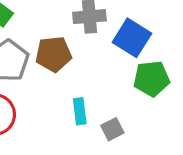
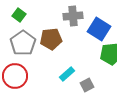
cyan rectangle: (80, 111) -> (67, 74), turned 56

